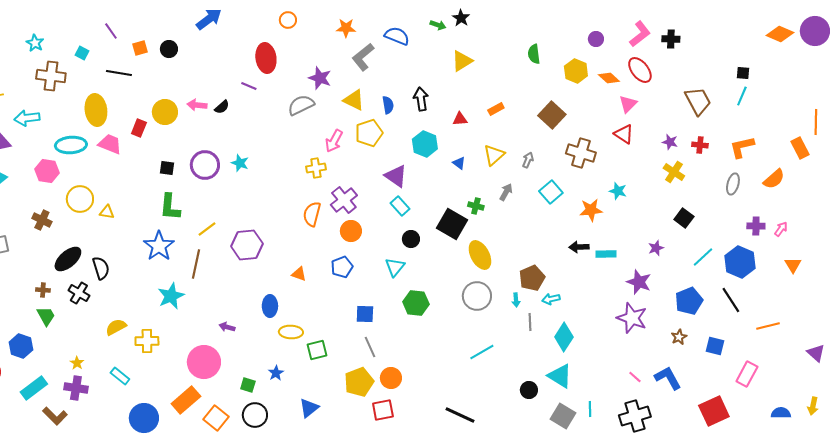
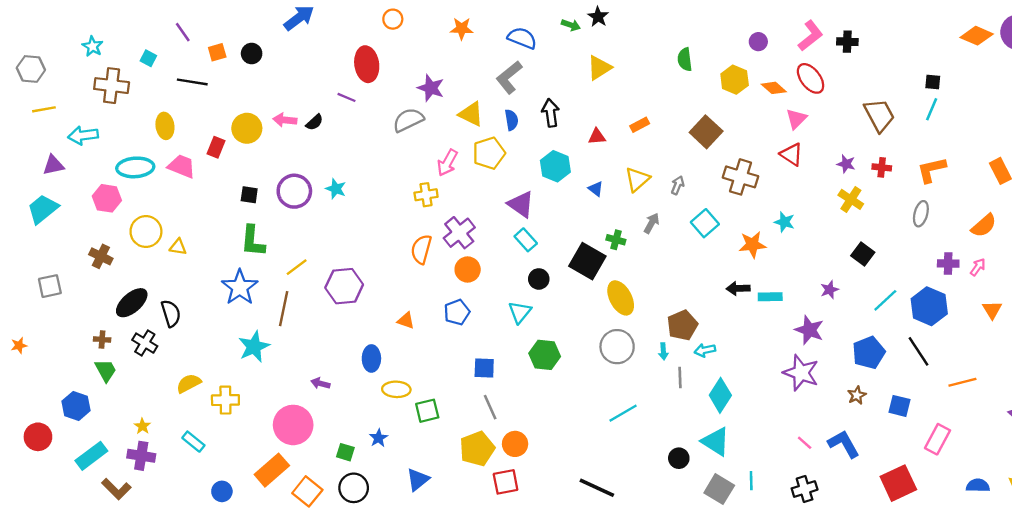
gray L-shape: (363, 57) -> (509, 77), moved
yellow ellipse: (96, 110) -> (165, 126), size x0.7
orange semicircle: (774, 179) -> (984, 226), moved
black cross: (635, 416) -> (805, 489), size x0.7
blue circle: (144, 418) -> (222, 491), size x0.6

